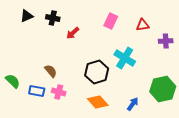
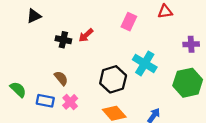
black cross: (53, 18) -> (63, 40), moved
red triangle: (143, 25) -> (165, 11), moved
green hexagon: (163, 89) -> (188, 83), moved
pink cross: (59, 92) -> (70, 102), turned 32

